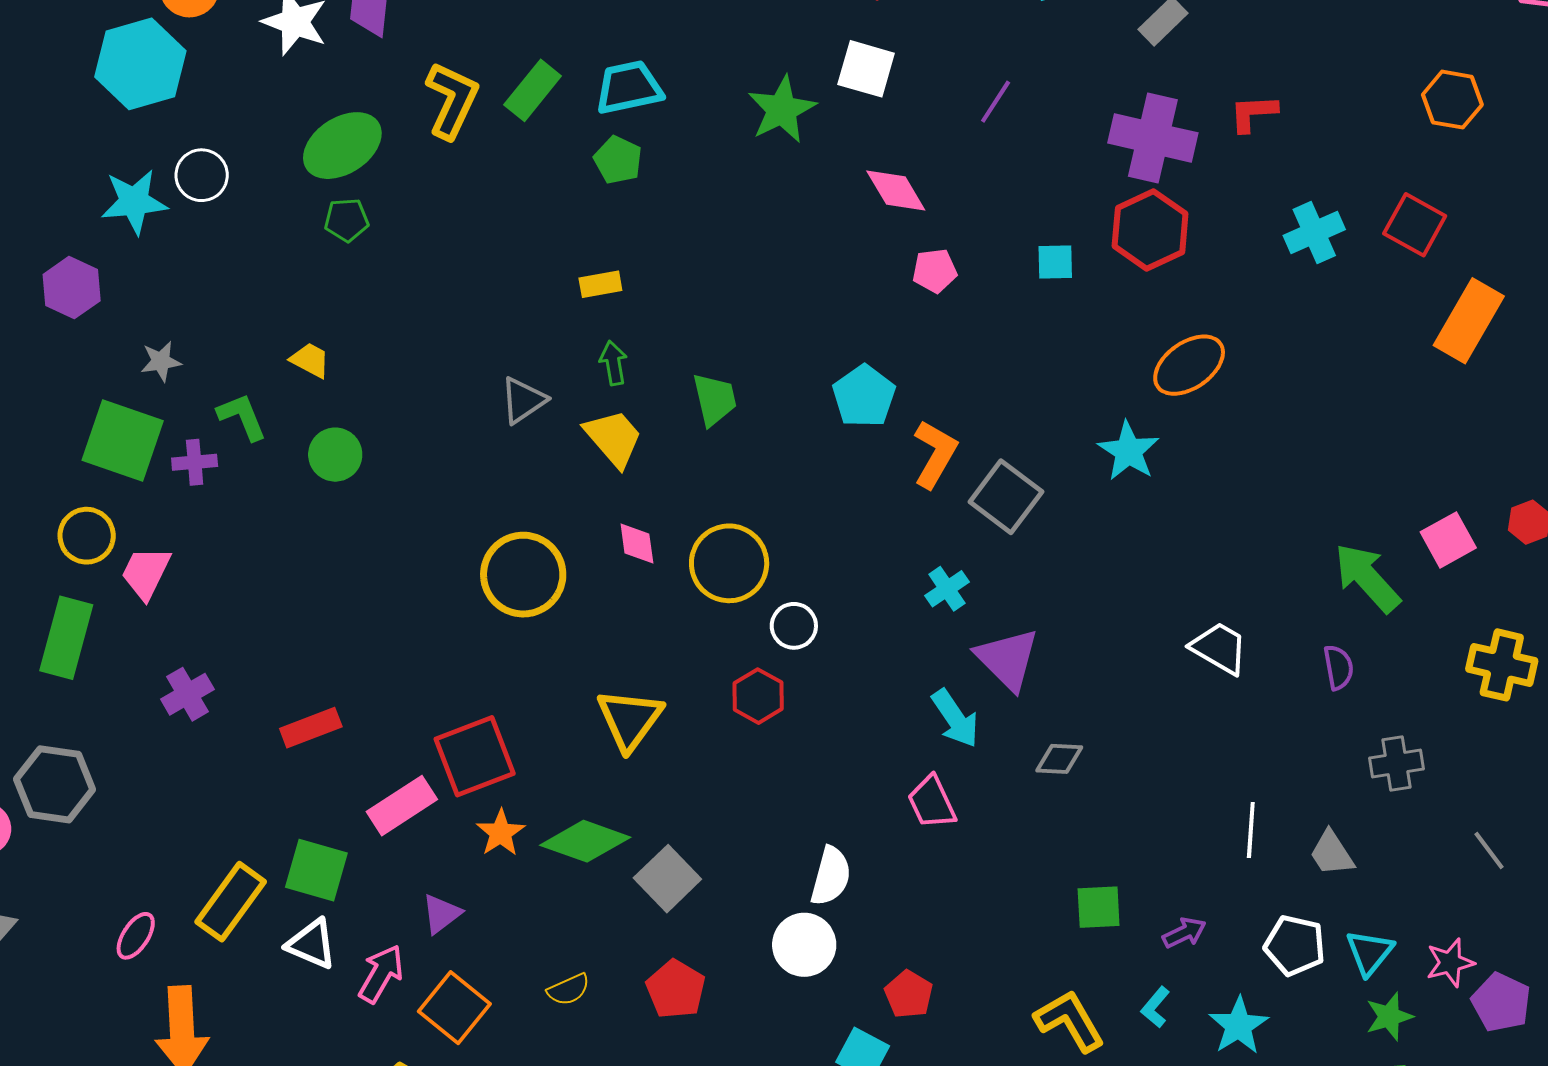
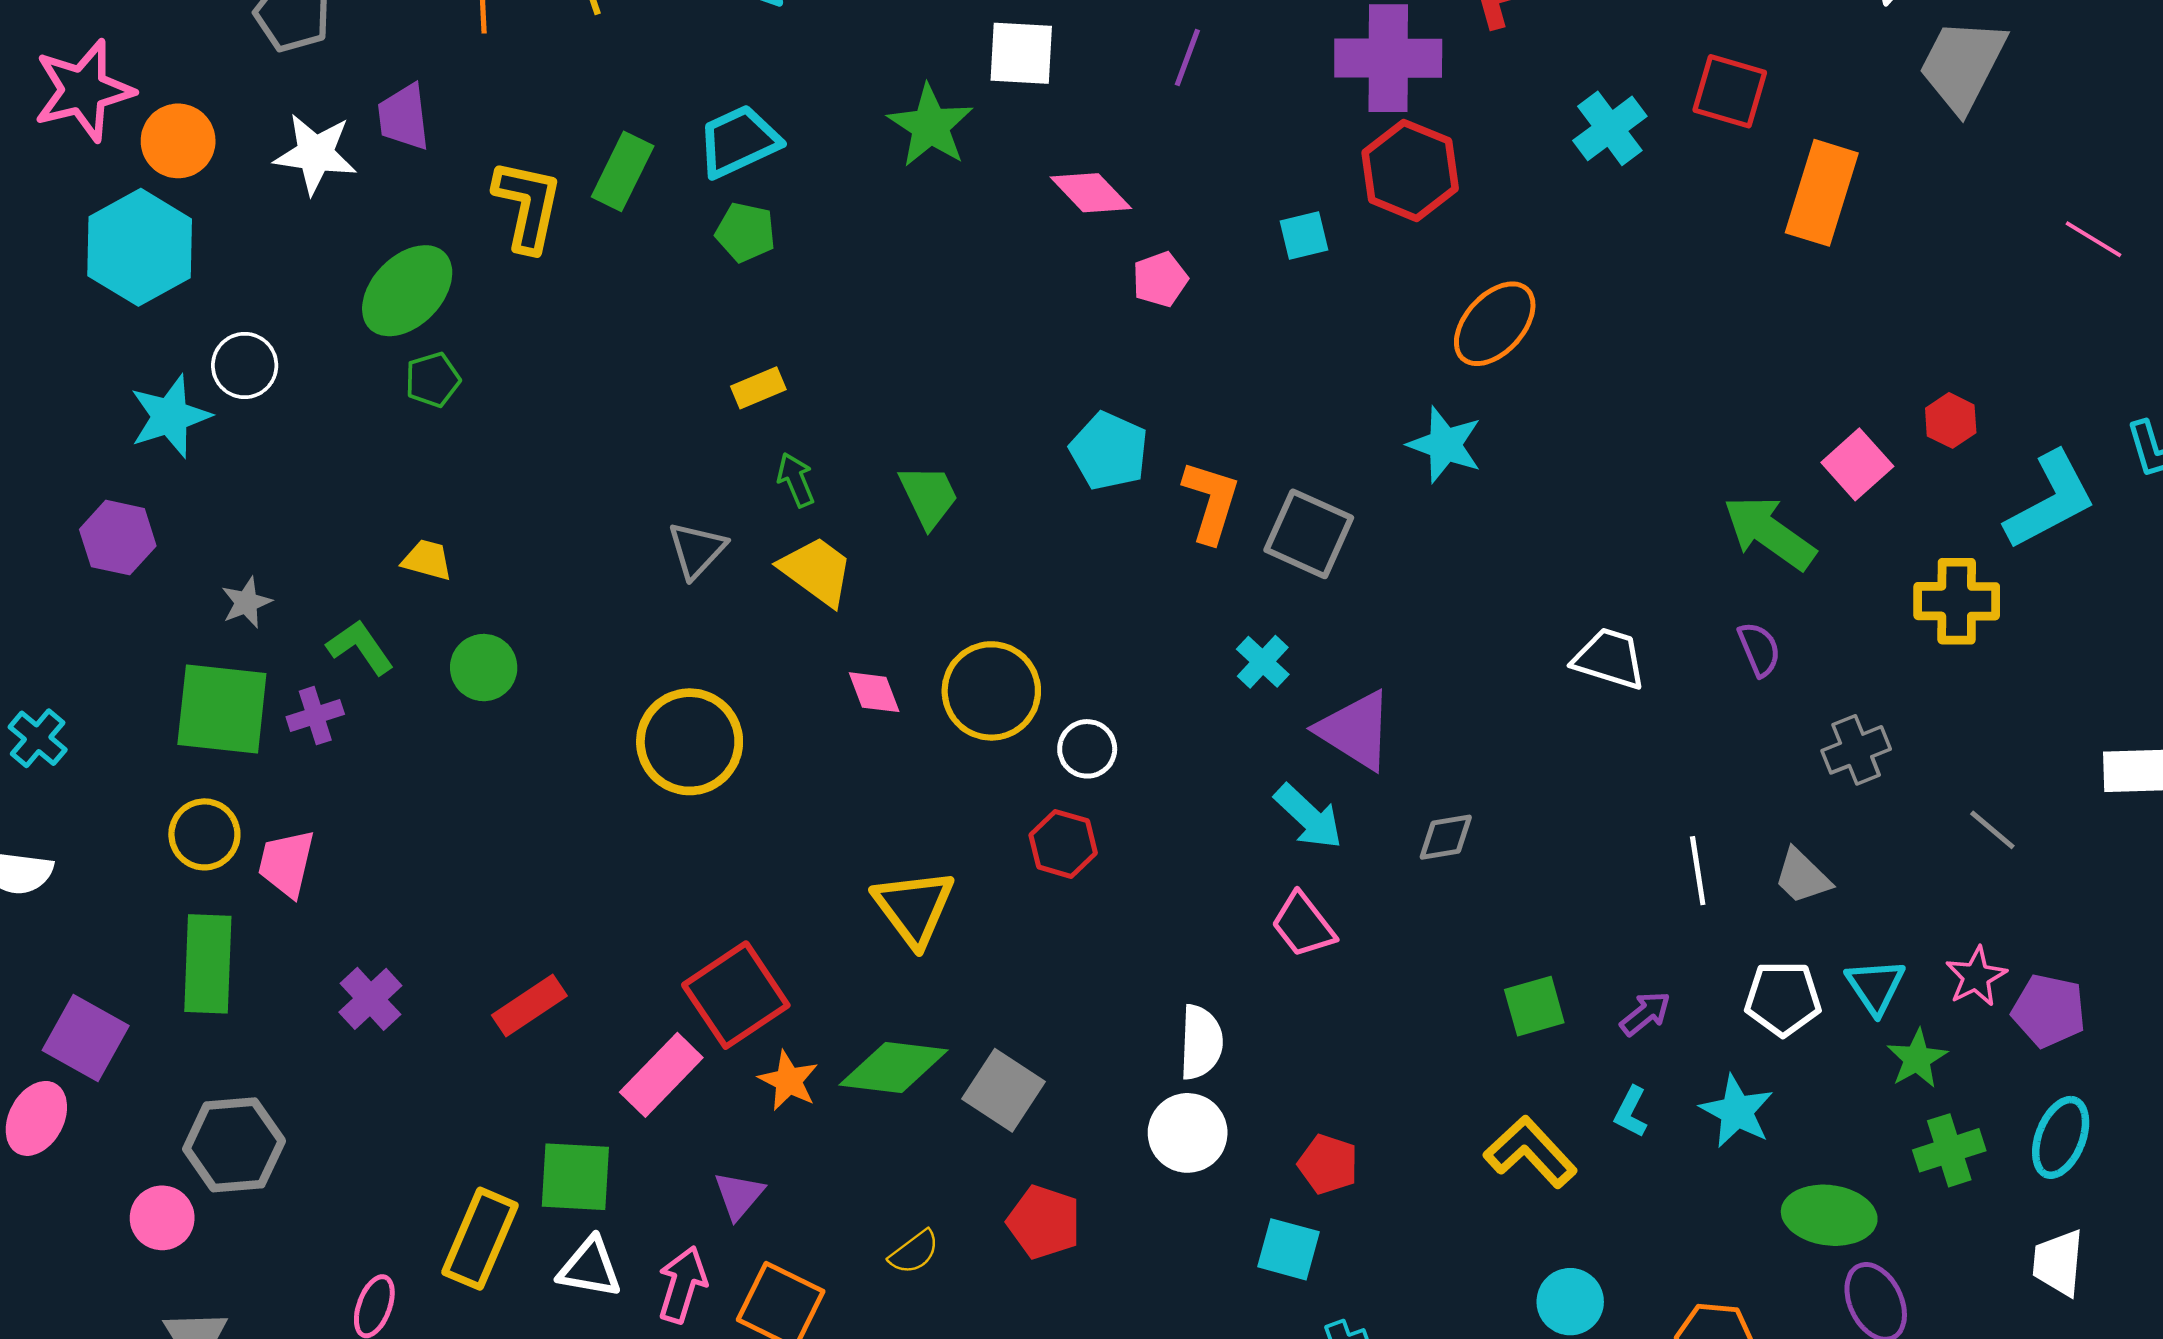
yellow circle: (523, 575) -> (690, 742), moved

